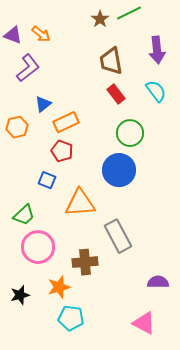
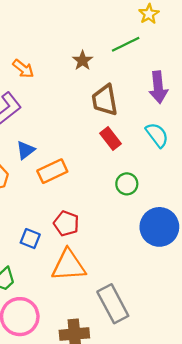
brown star: (100, 19) -> (83, 61), moved
green circle: (130, 133) -> (127, 184), size x0.7
red pentagon: (62, 151) -> (66, 223), moved
blue circle: (119, 170) -> (159, 227), moved

